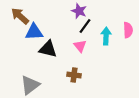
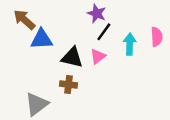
pink triangle: (80, 46) -> (98, 56), turned 32
black triangle: (48, 49) -> (72, 58), moved
brown cross: (74, 75) -> (68, 84), moved

